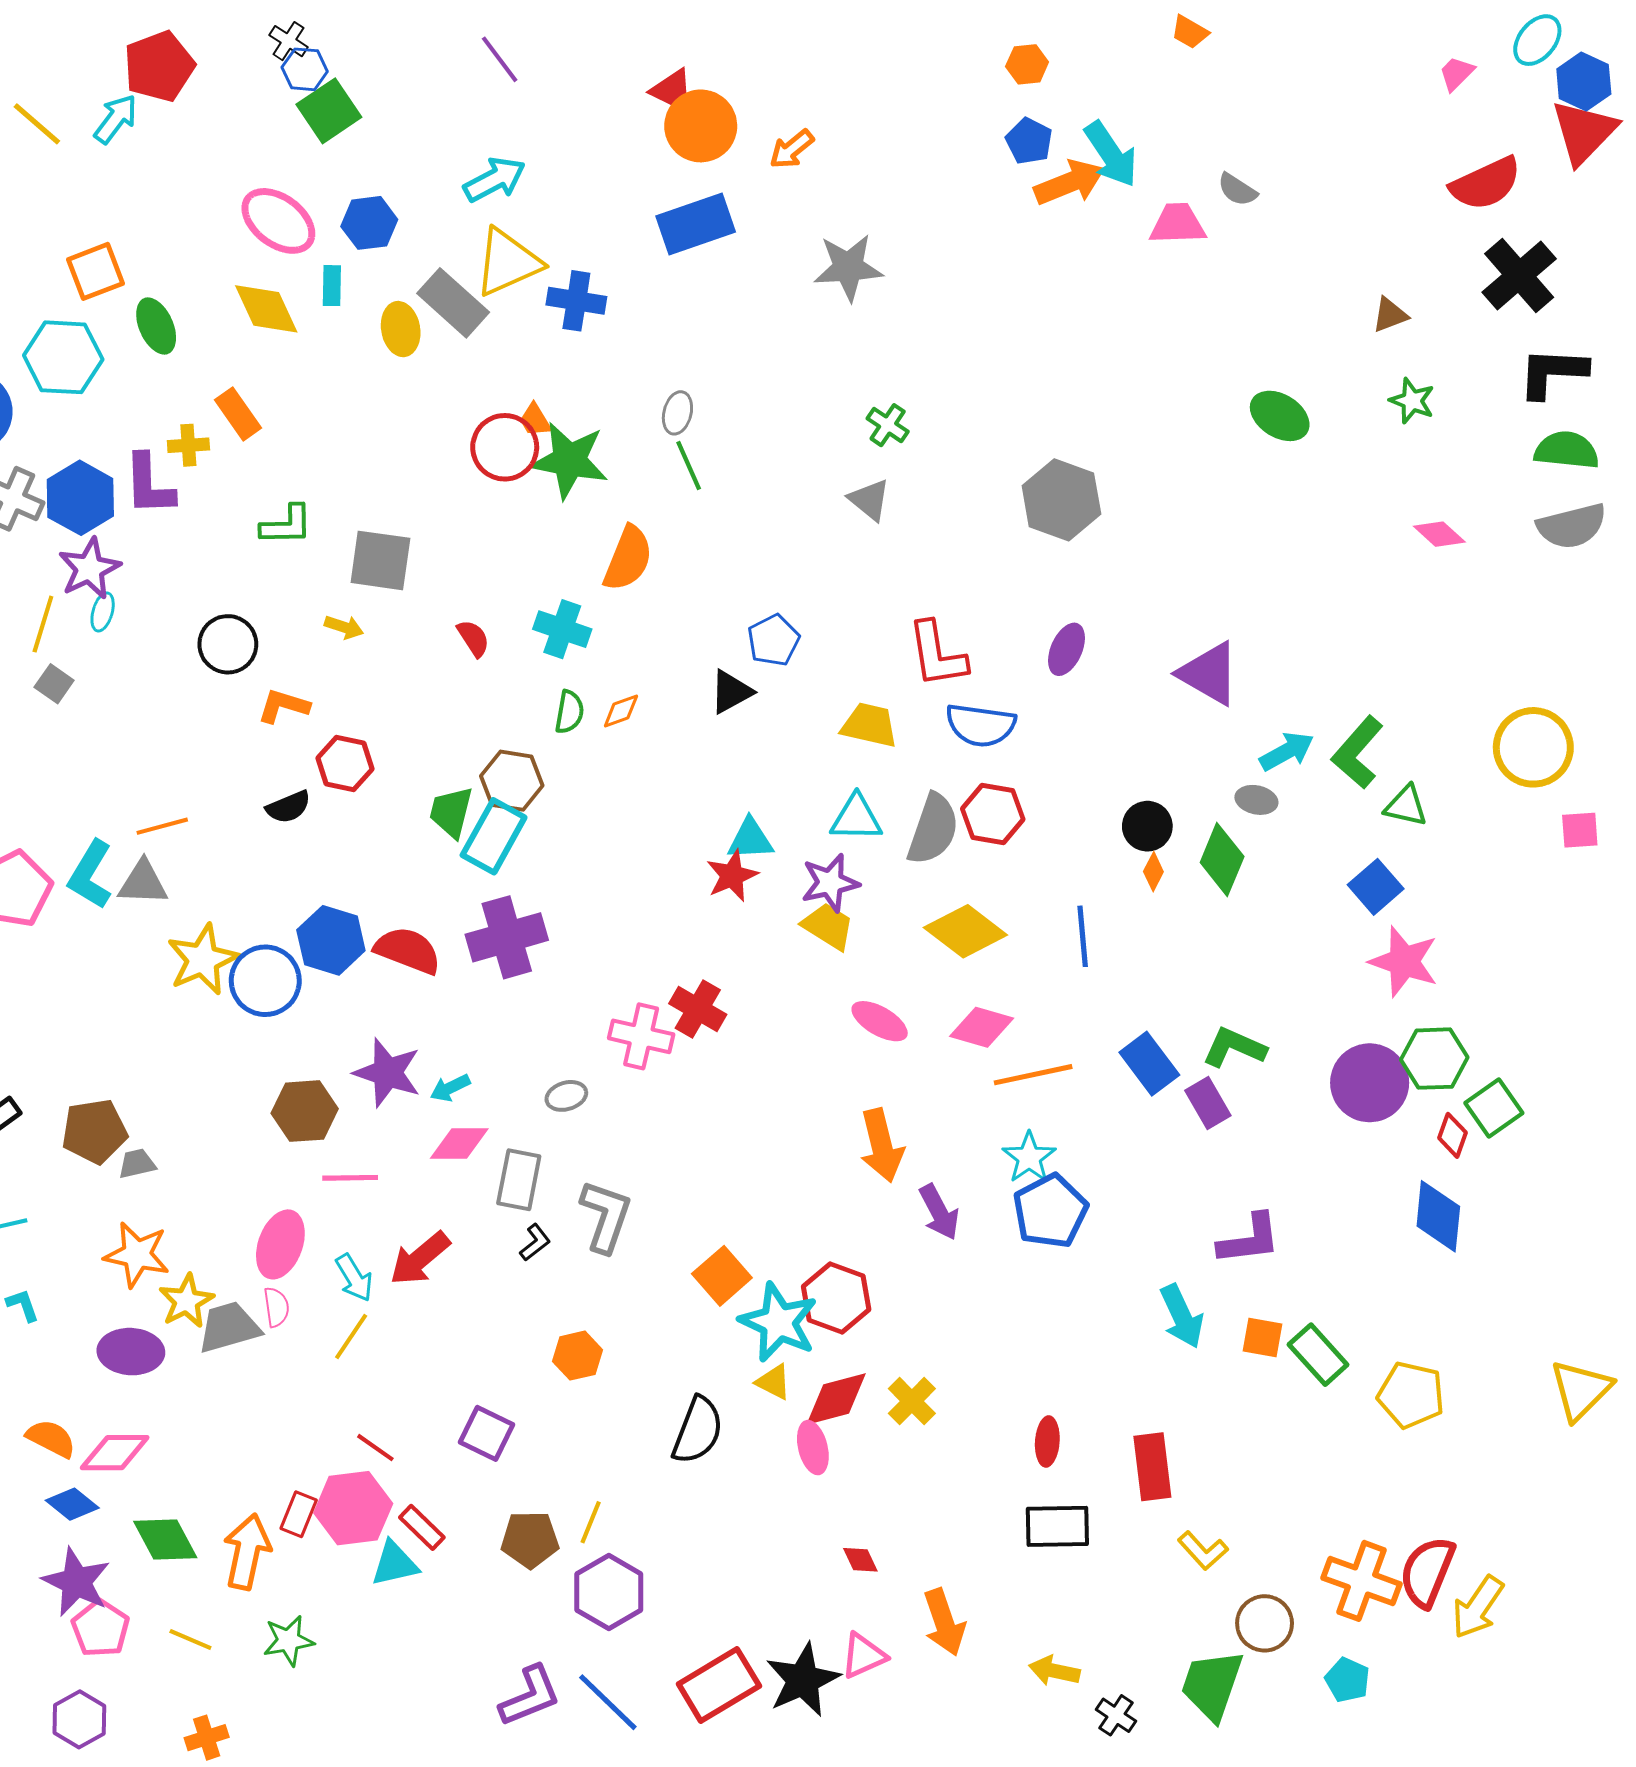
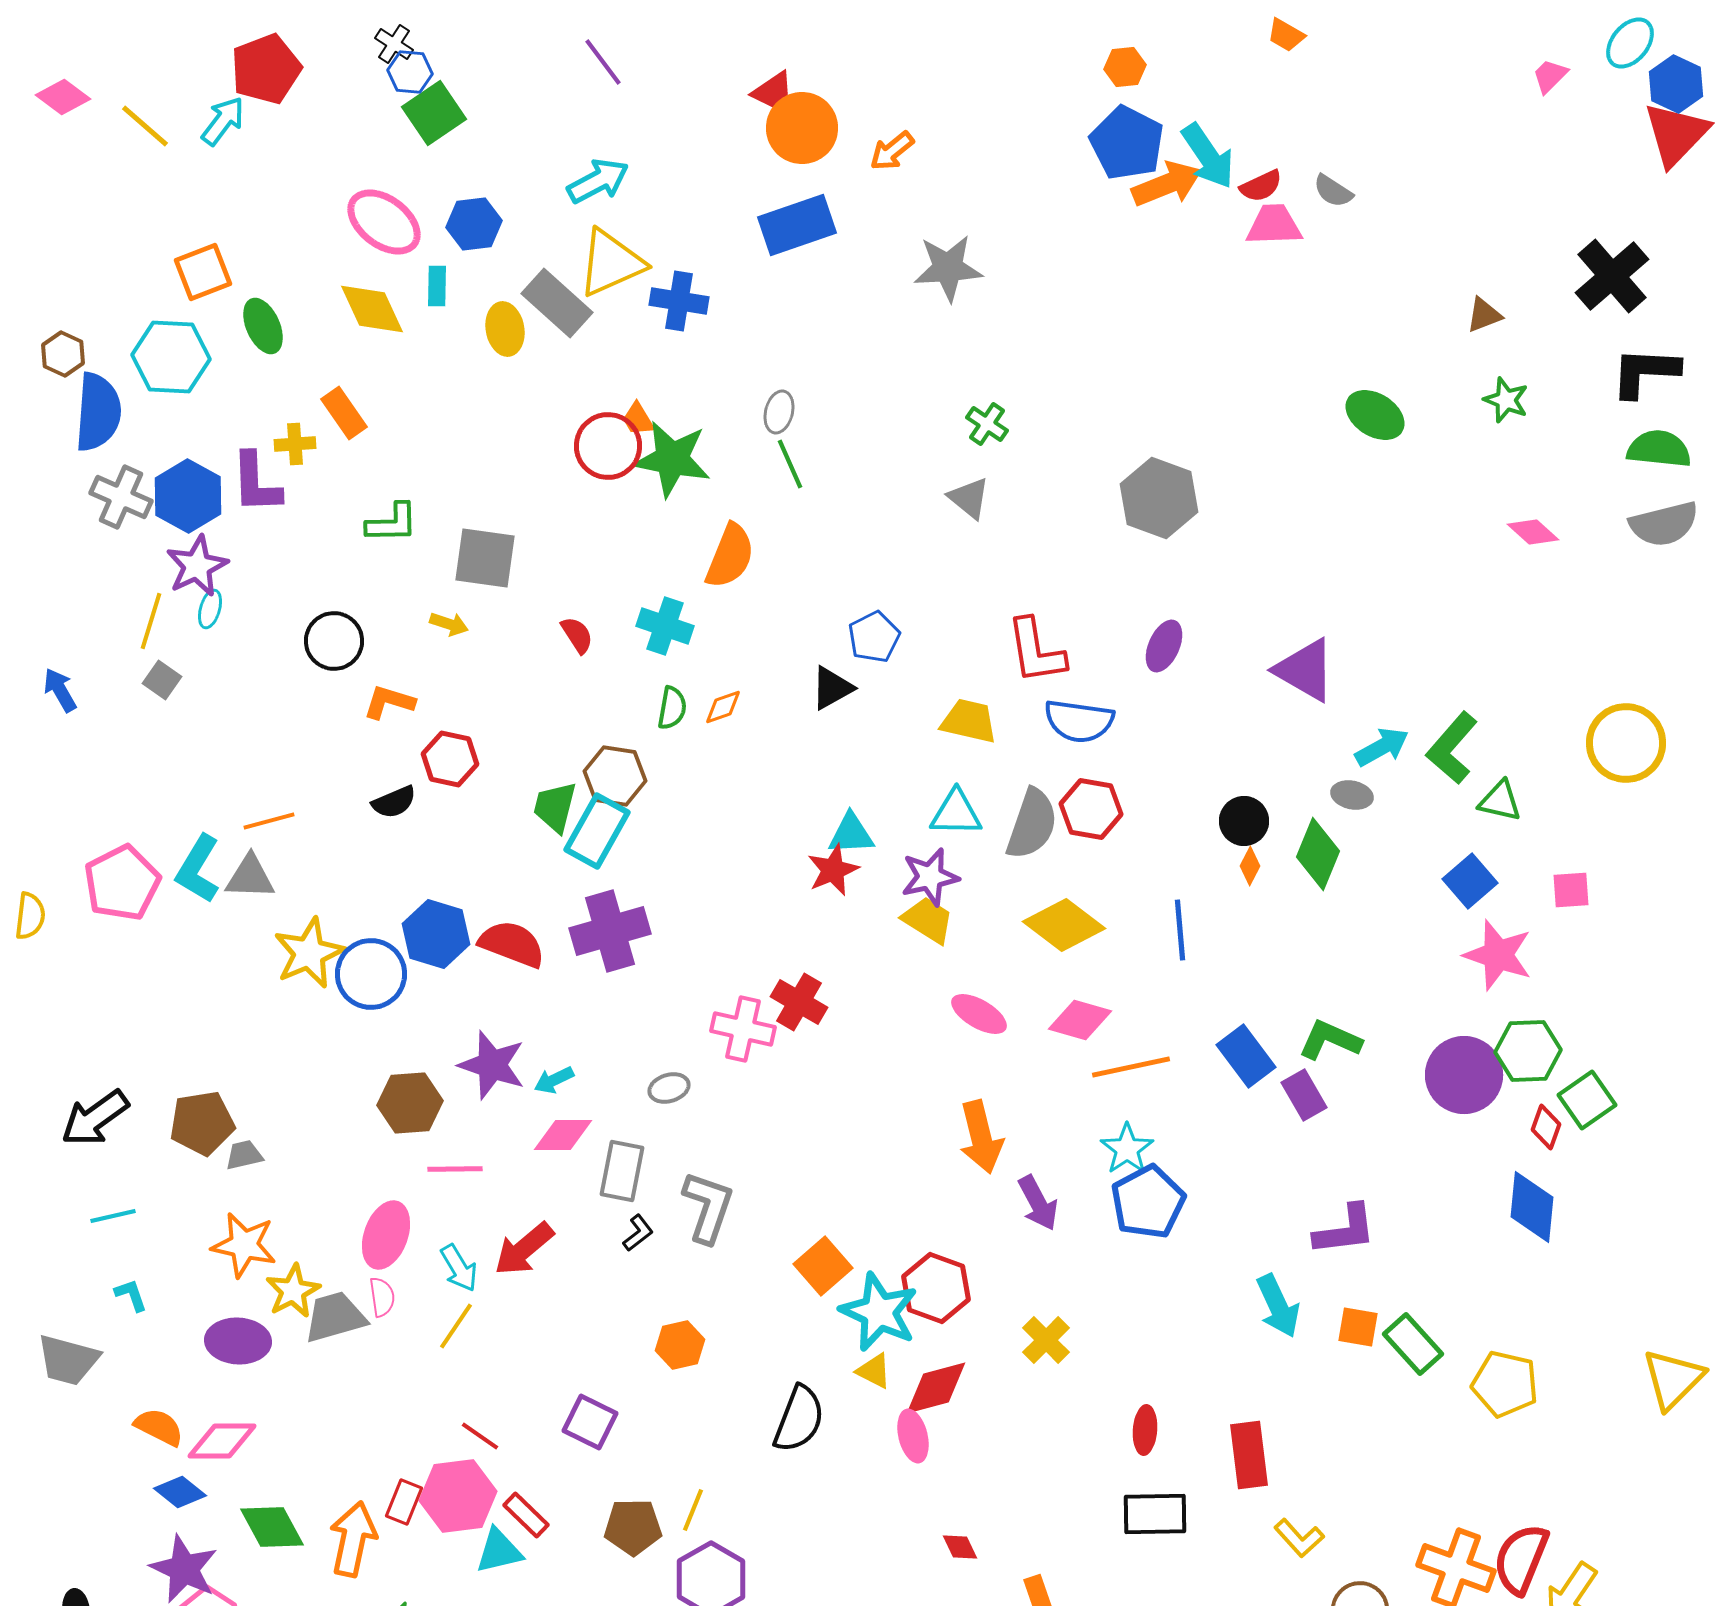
blue pentagon: (1029, 141) -> (1127, 143), size x1.6
red semicircle: (1486, 184) -> (1261, 186), moved, size x0.6
pink square: (1580, 830) -> (1571, 890), moved
yellow cross: (912, 1401) -> (1046, 1340), moved

